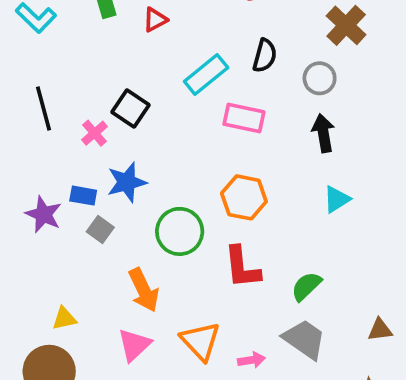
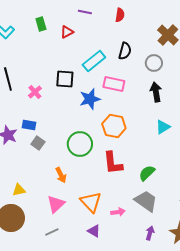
black square: (130, 109) -> (65, 79), moved, turned -30
blue star: (127, 182) -> (90, 99), moved
orange arrow: (144, 290) -> (61, 175), size x0.7

